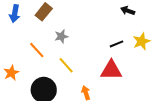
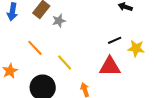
gray star: (61, 36) -> (59, 21), moved
yellow star: (141, 41) -> (136, 48), moved, turned 30

